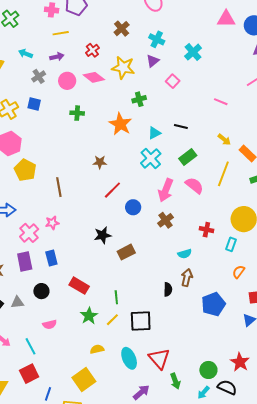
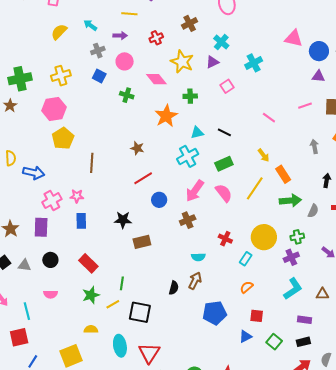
pink diamond: (94, 77) -> (156, 79), moved
blue square: (34, 104) -> (99, 76), moved
blue rectangle: (51, 258) -> (81, 221), moved

